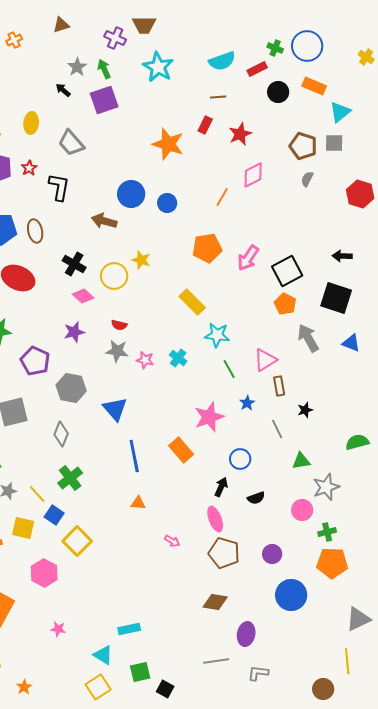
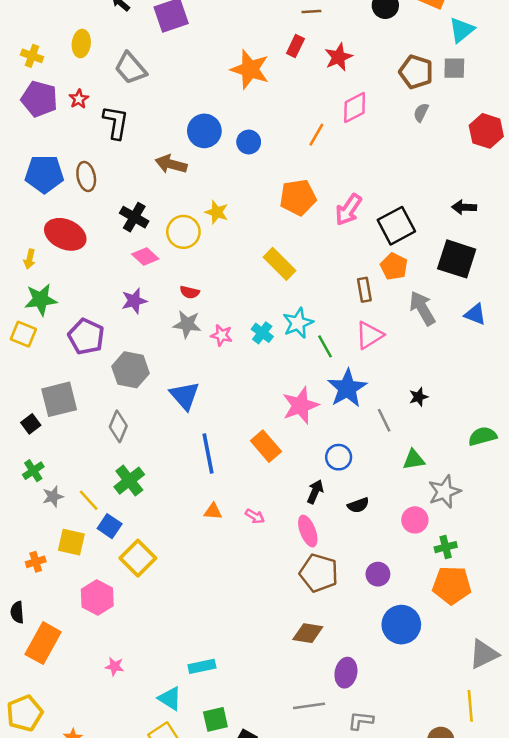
cyan star: (217, 335) -> (298, 323), moved, turned -30
brown rectangle: (279, 386) -> (364, 290), moved
blue star: (247, 403) -> (347, 388), size x2.0
pink arrow: (172, 541) -> (255, 516), moved

